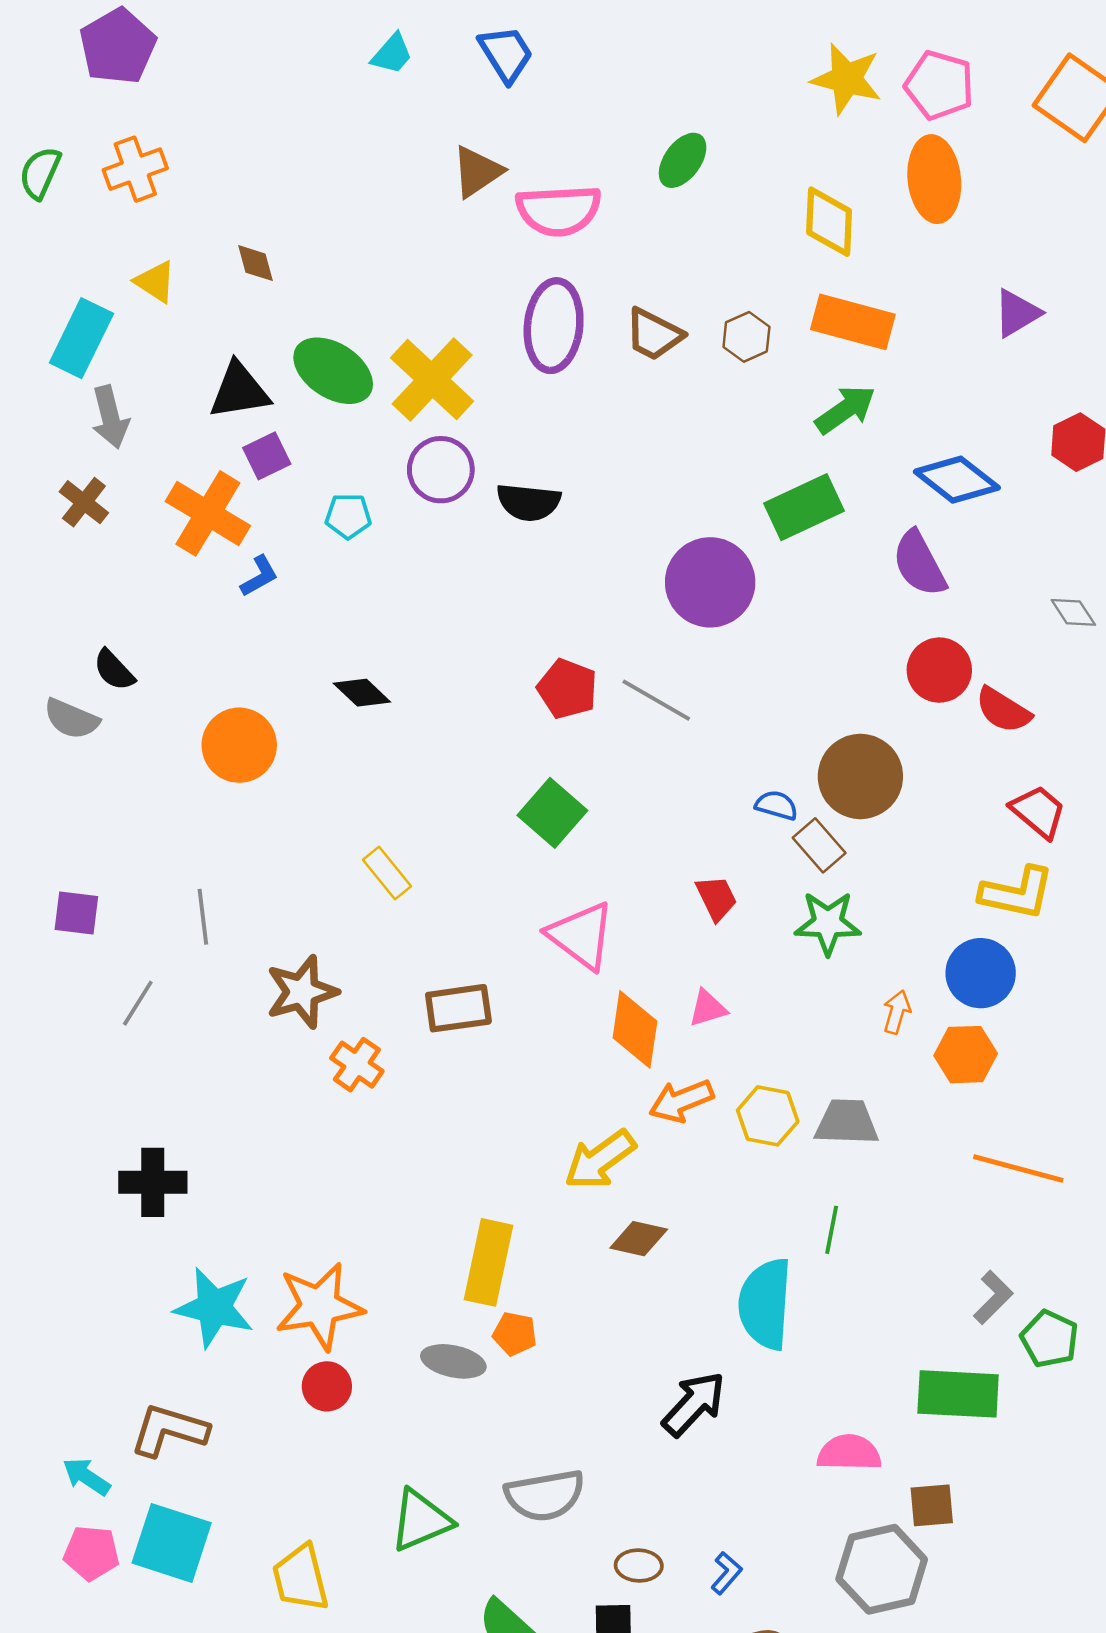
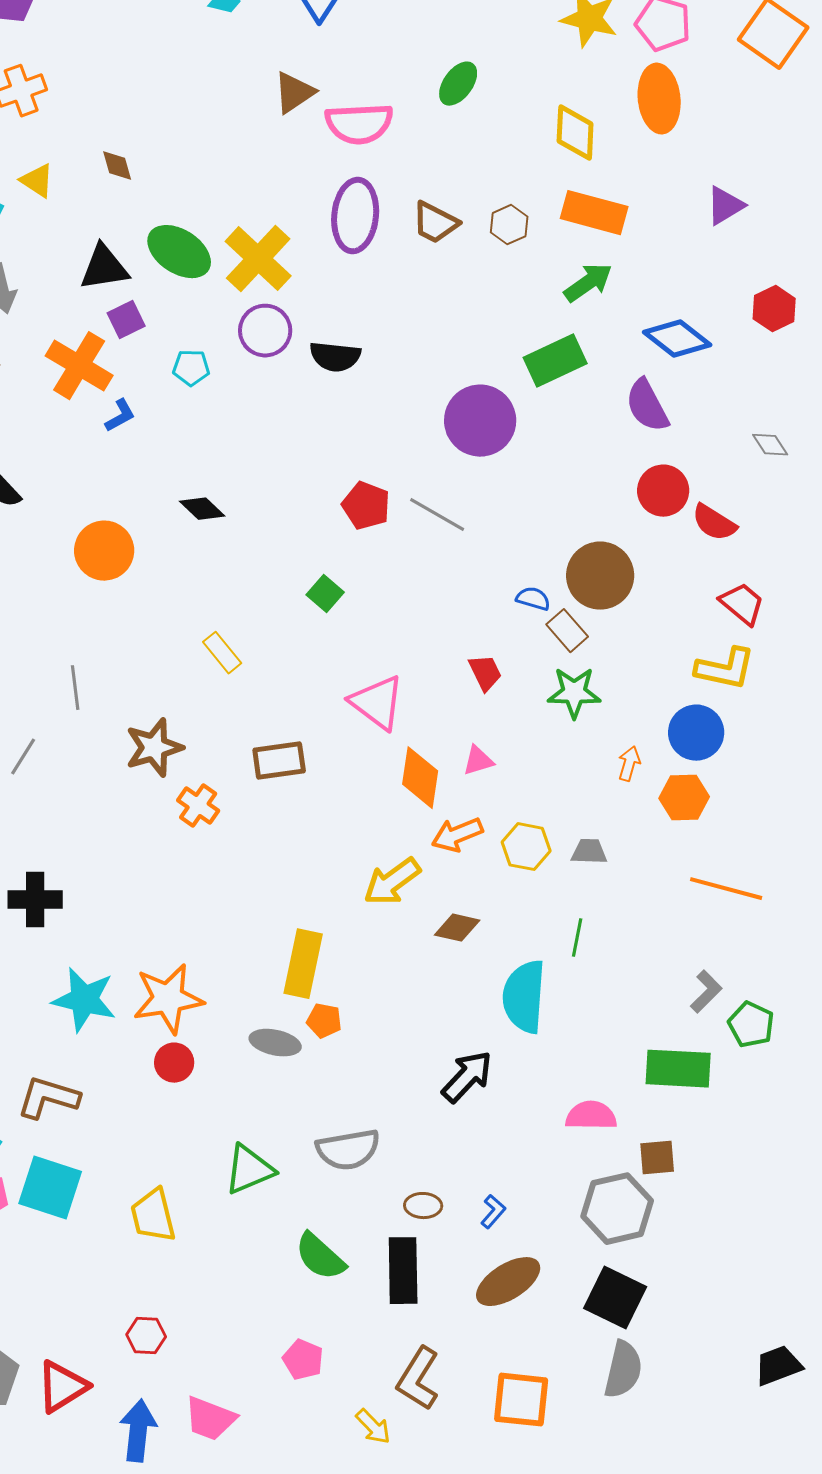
green square: (552, 813) -> (325, 594), moved, size x0.7
gray trapezoid: (847, 1122) -> (589, 852), size x0.7
brown diamond: (639, 1239) -> (457, 928), moved

